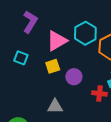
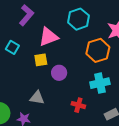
cyan hexagon: (85, 33) -> (78, 19), moved
red cross: (99, 94) -> (78, 105), moved

